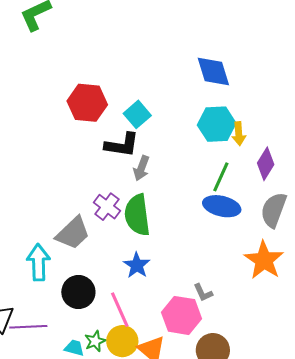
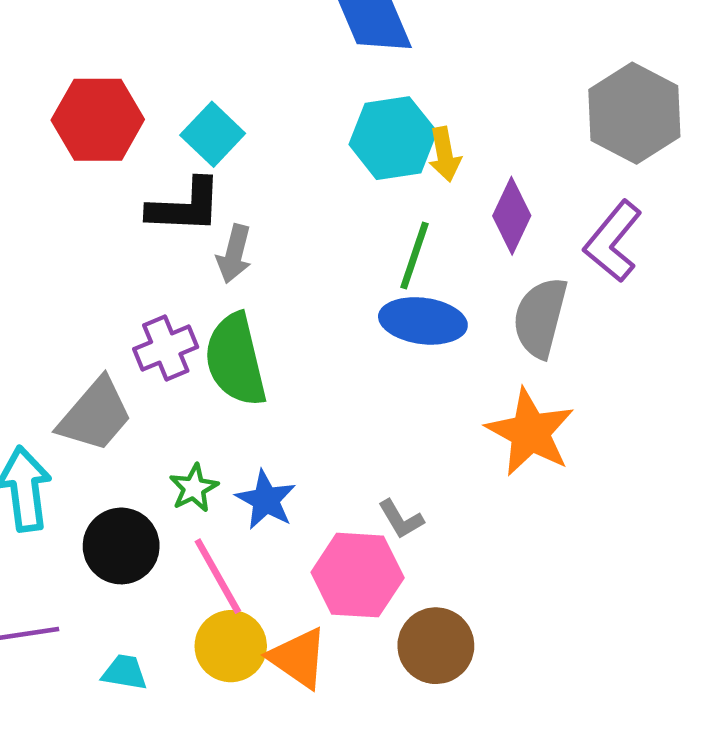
purple cross: (107, 207) -> (166, 348), turned 36
blue star: (137, 265) -> (266, 500), moved
green star: (95, 341) -> (194, 488), moved

